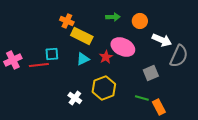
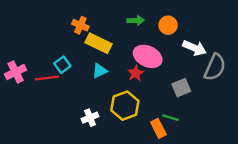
cyan square: (52, 54) -> (62, 65), turned -32
red star: (106, 57) -> (136, 73), moved
white cross: (75, 98) -> (90, 118), turned 32
orange rectangle: (159, 107) -> (158, 128), moved

